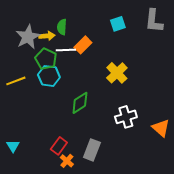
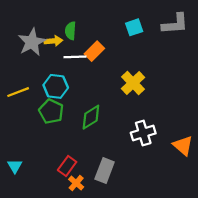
gray L-shape: (154, 21) -> (175, 24), turned -100
green pentagon: (46, 59) -> (51, 111), moved

